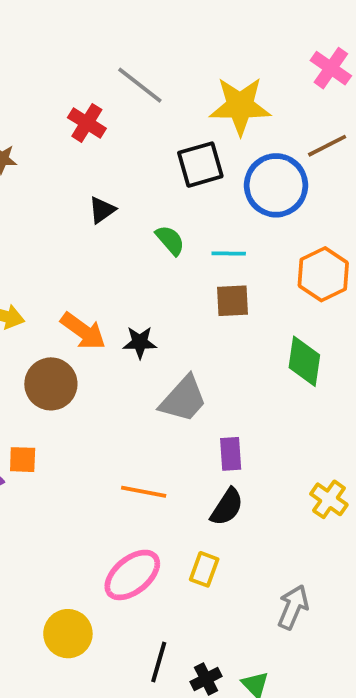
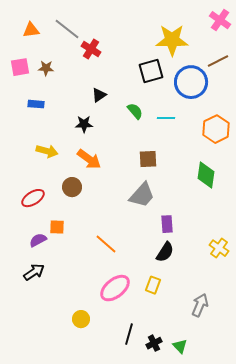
gray line: (140, 85) -> (67, 29), moved
brown square: (233, 301) -> (148, 159), moved
black star: (140, 342) -> (84, 124), moved
brown circle: (51, 384) -> (72, 187), size x0.7
orange line: (144, 492) -> (106, 244), moved, turned 30
yellow circle: (68, 634) -> (81, 319), size x0.7

